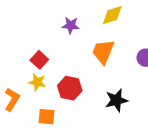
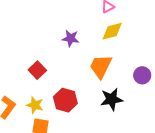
yellow star: (37, 82) -> (35, 105), moved
black star: (116, 100) -> (112, 99), moved

